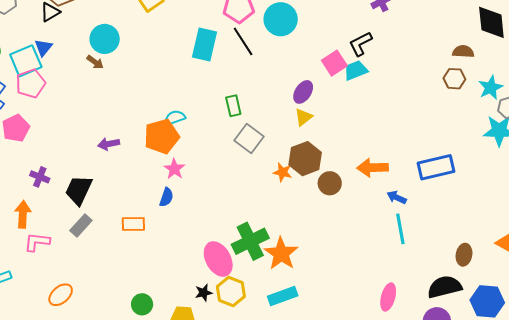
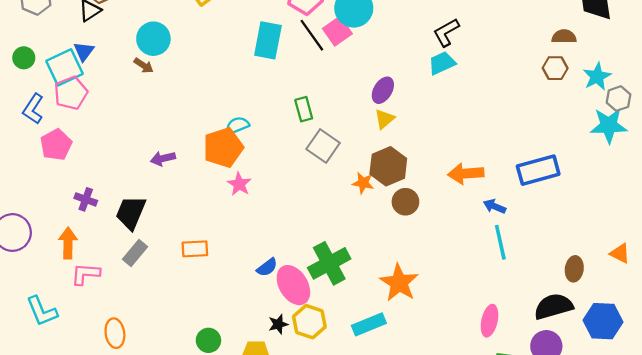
pink square: (334, 63) -> (337, 31), moved
brown circle: (330, 183) -> (405, 202), moved
blue semicircle: (166, 197) -> (267, 267), moved, turned 36
orange star: (281, 254) -> (399, 283), moved
orange ellipse: (61, 295) -> (115, 333), turned -55

